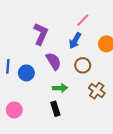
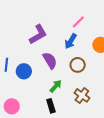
purple L-shape: (41, 34) -> (38, 34), turned 35
green arrow: (60, 88) -> (56, 86), turned -48
brown cross: (97, 91) -> (82, 95), moved

